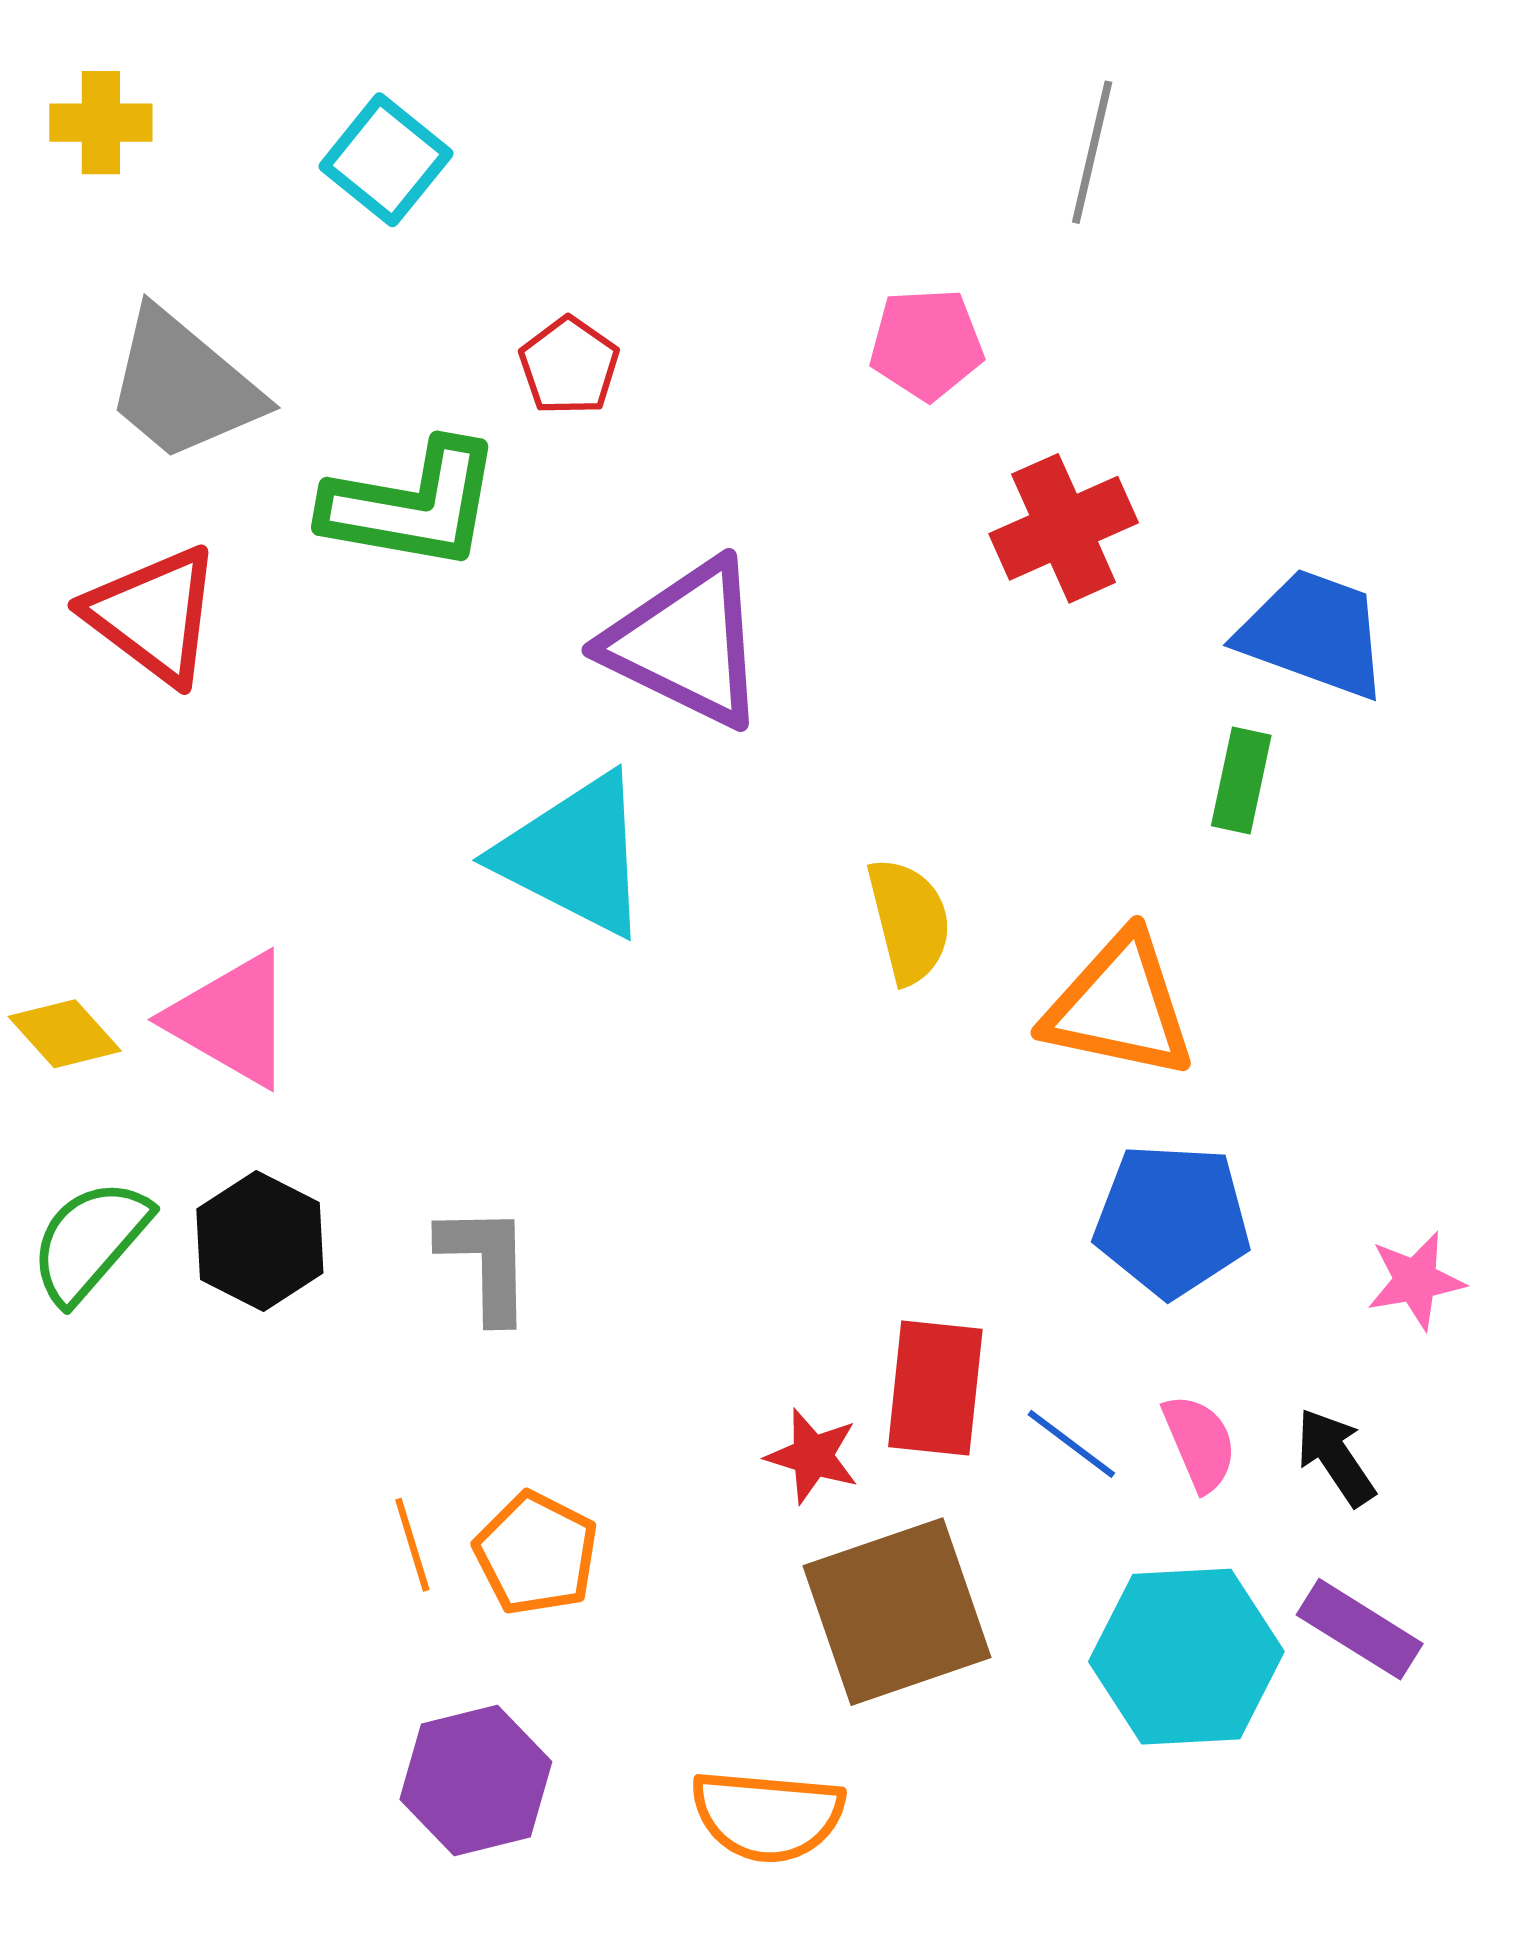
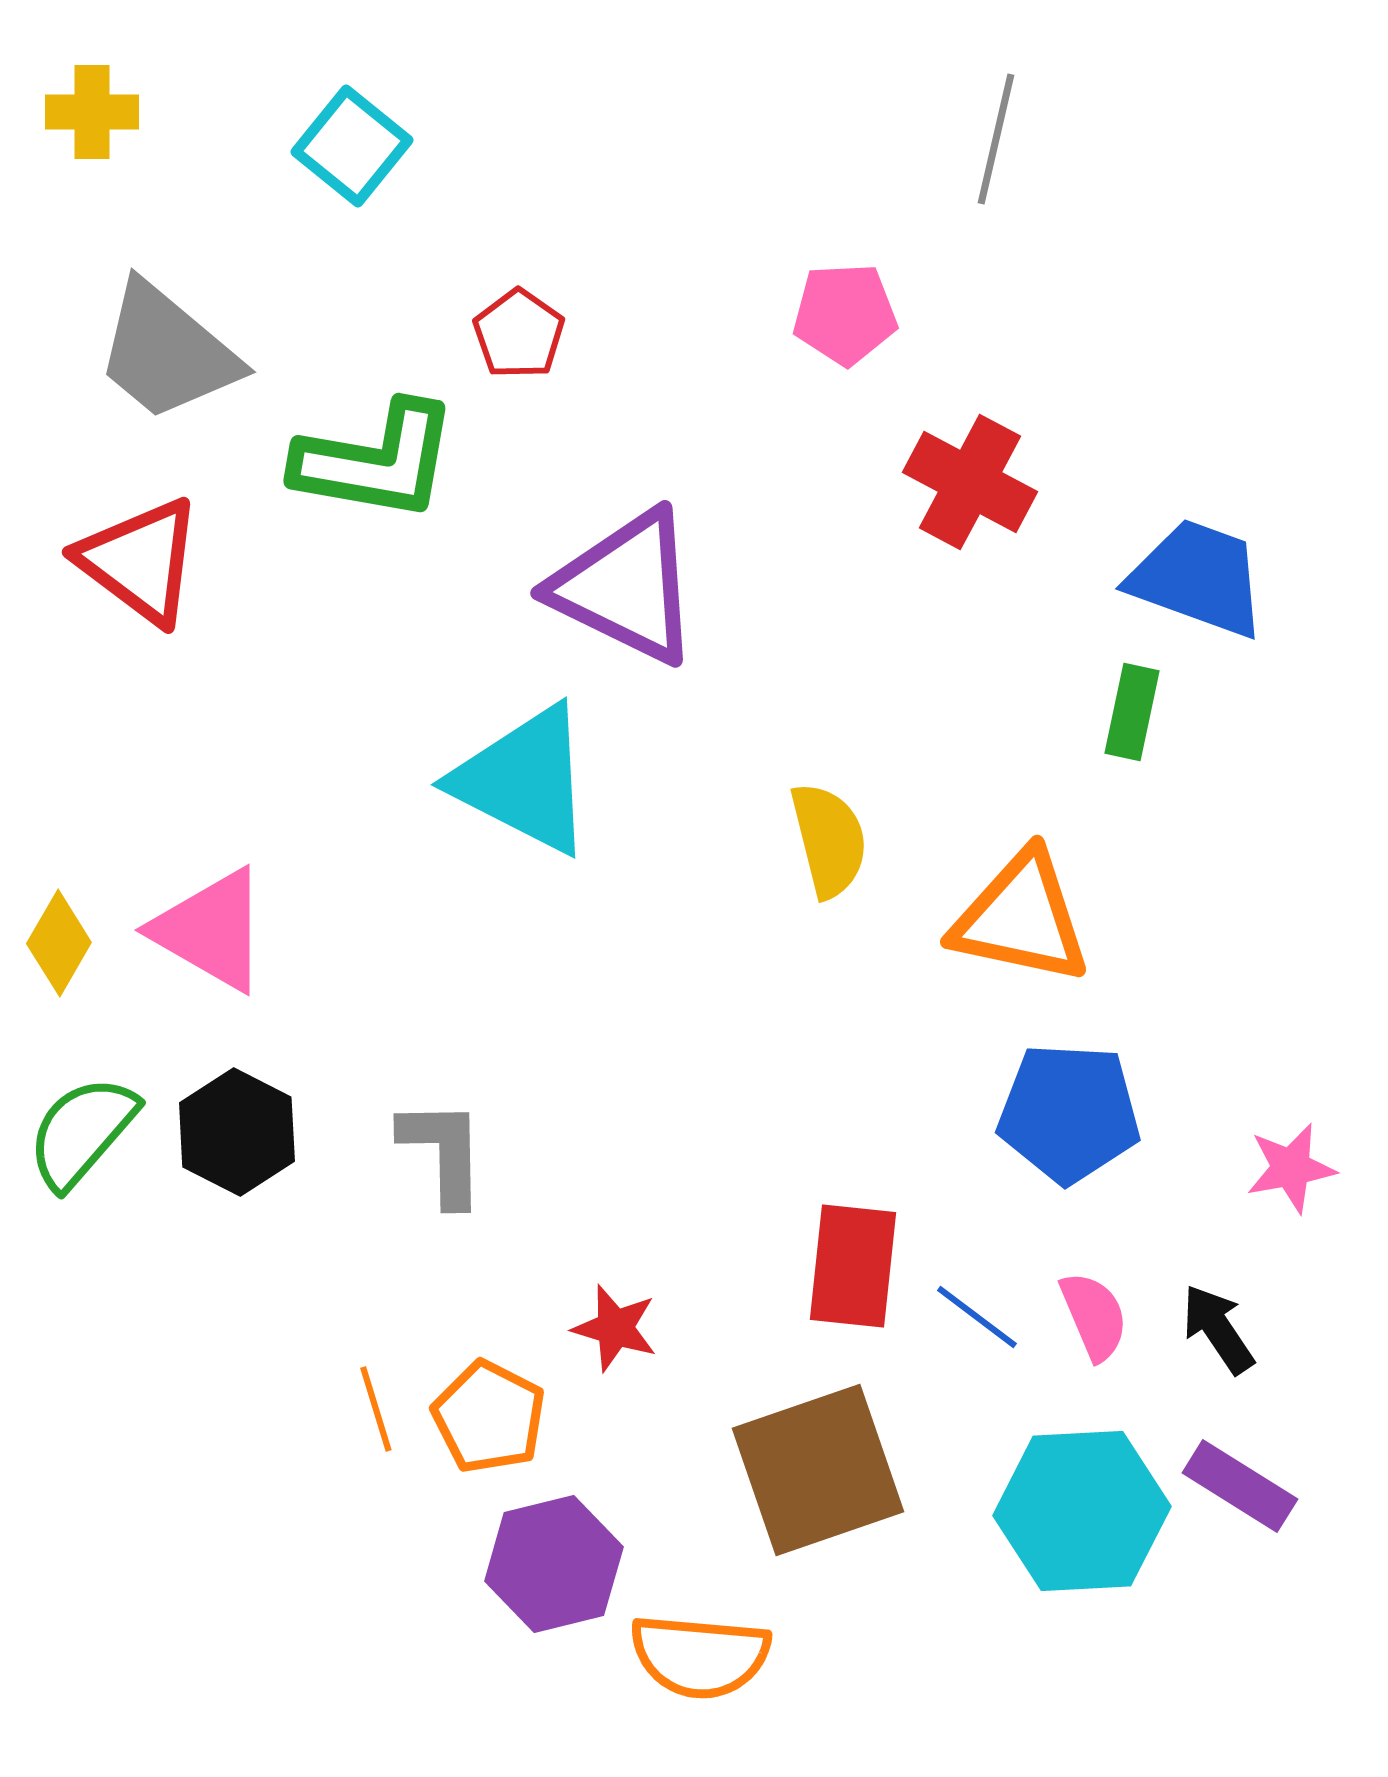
red cross: (1064, 528) -> (970, 482), turned -38
yellow diamond: (65, 1034) -> (59, 943), turned 72
red star: (813, 1456) -> (615, 1328), moved
purple hexagon: (476, 1780) -> (554, 1564), moved

